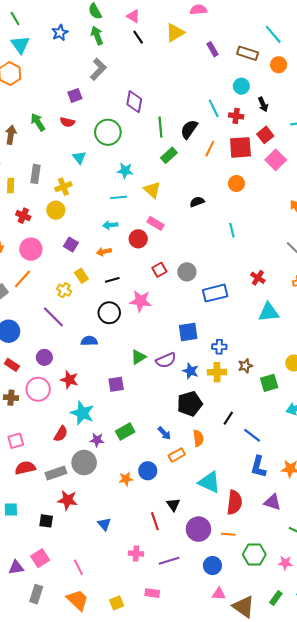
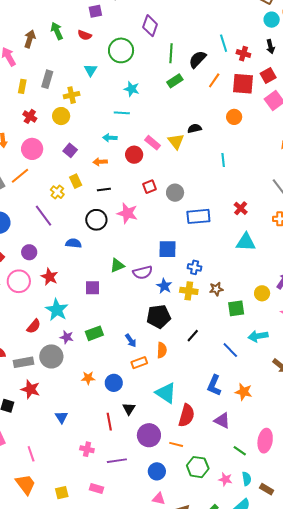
cyan circle: (241, 86) -> (272, 20), moved
yellow triangle: (152, 190) -> (176, 141), moved
blue line: (252, 435) -> (230, 350), moved
blue circle: (148, 471) -> (114, 383), moved

